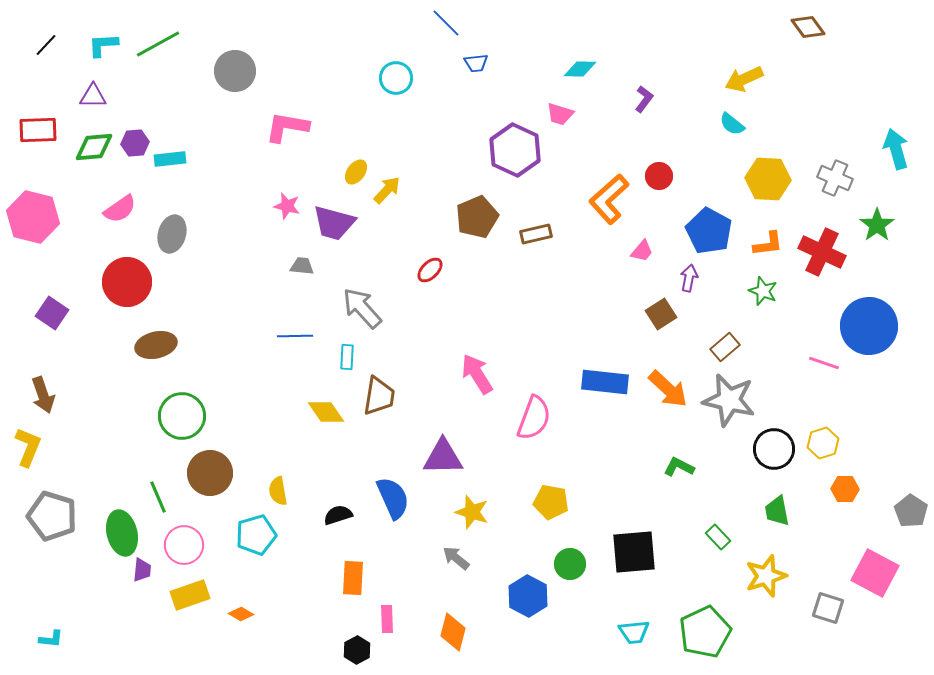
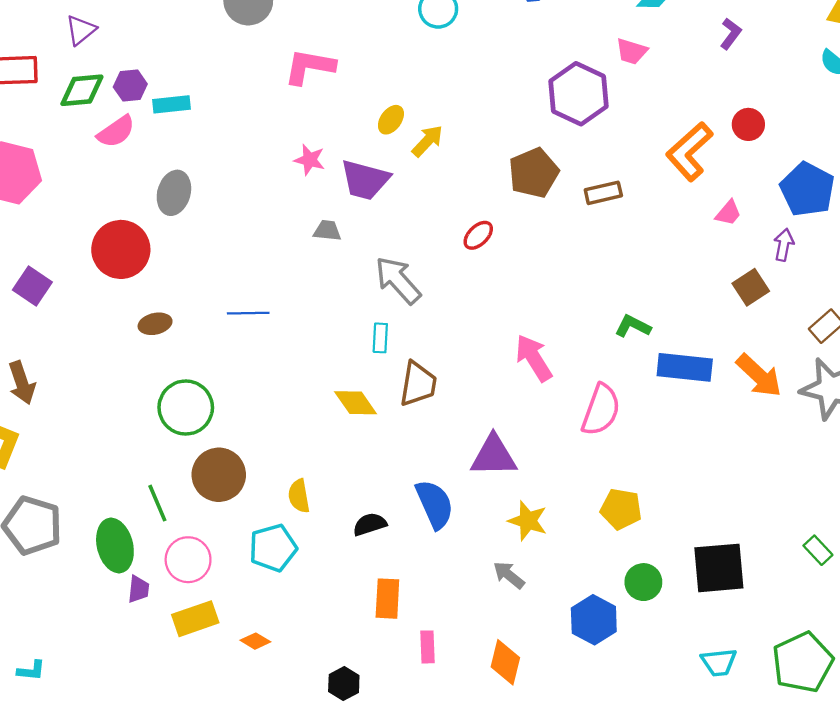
purple triangle: (93, 96) -> (81, 30), turned -40
pink semicircle: (120, 209) -> (116, 132), moved
blue line: (295, 336) -> (248, 313), moved
brown ellipse: (156, 345) -> (155, 324), size x0.7
green L-shape: (679, 467) -> (633, 326), moved
black hexagon: (357, 650) -> (344, 684), moved

